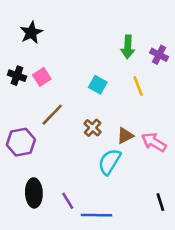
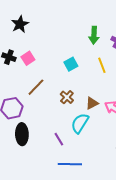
cyan square: (98, 85) -> (71, 64), turned 32
black ellipse: (34, 193) -> (22, 134), moved
purple line: (68, 201) -> (59, 139), moved

